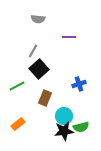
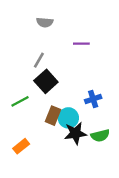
cyan circle: (64, 116) -> (68, 118), moved
green semicircle: (81, 127) -> (100, 136), moved
black star: (64, 131) -> (75, 133), moved

